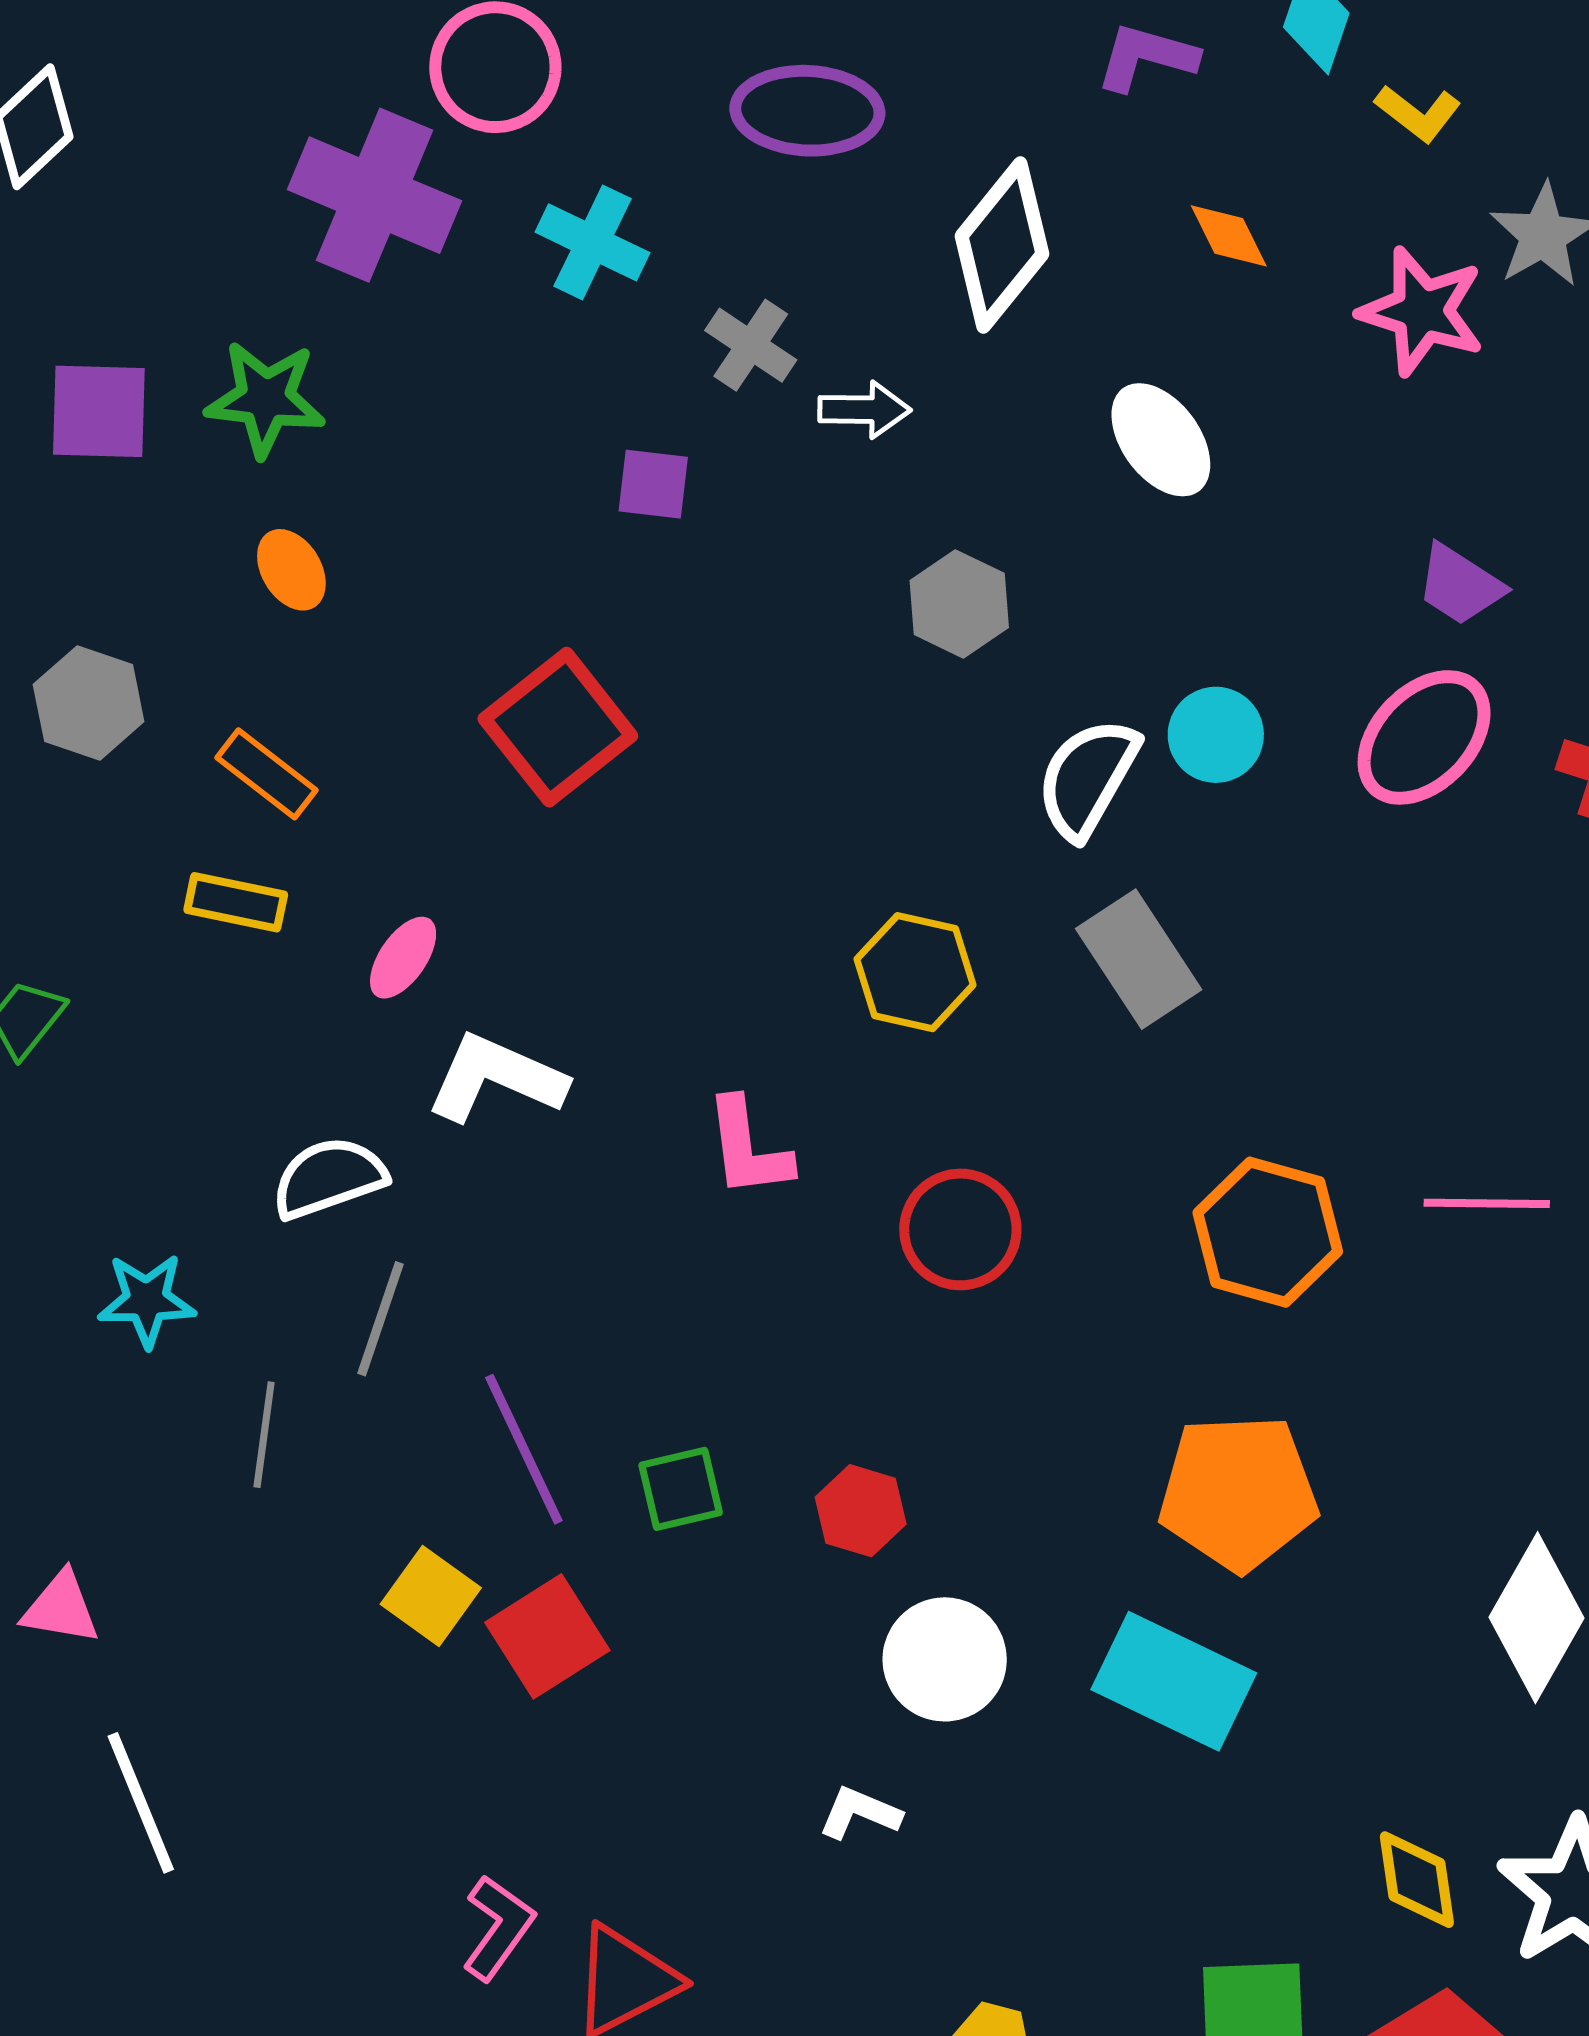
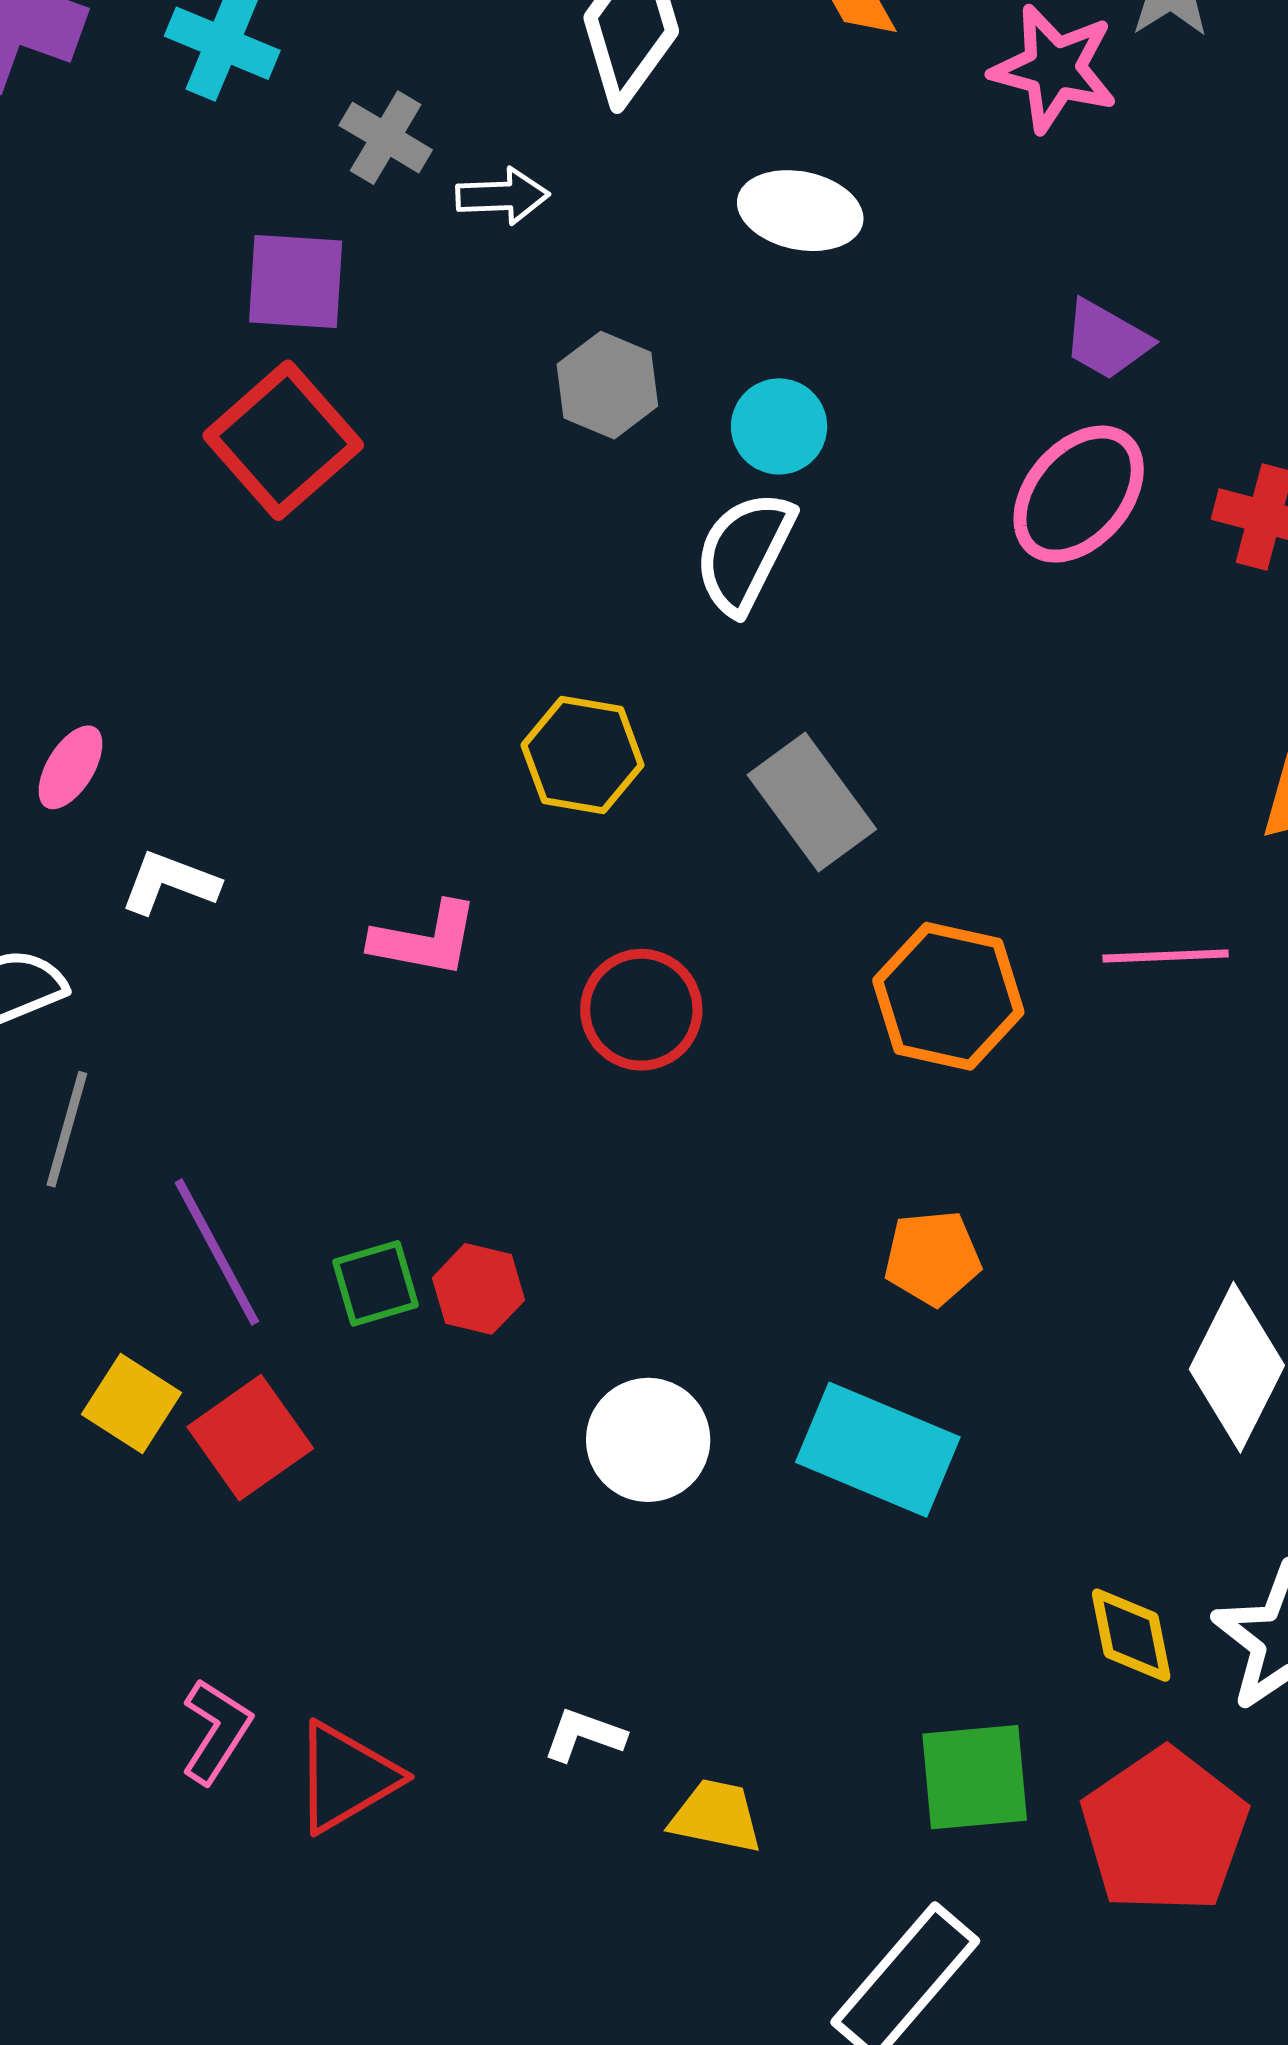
white ellipse: (1161, 440) -> (800, 211), turned -39
purple square: (653, 484) -> (296, 281), size x1.4
red square: (558, 727) -> (283, 440), moved
cyan circle: (1216, 735) -> (779, 426), moved
gray rectangle: (1139, 959) -> (812, 802), moved
white L-shape: (496, 1078) -> (170, 883), size x0.7
pink L-shape: (748, 1148) -> (425, 939), turned -69
orange pentagon: (1238, 1493) -> (932, 1258), size x0.6
red hexagon: (861, 1511) -> (478, 1289), moved
white L-shape: (860, 1813) -> (584, 1735), moved

